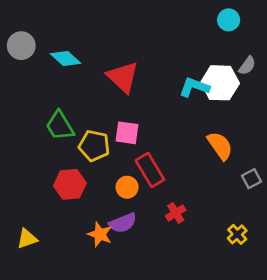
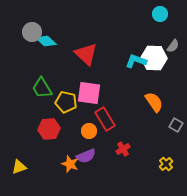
gray circle: (21, 46) -> (32, 32), moved
pink square: (127, 133) -> (89, 93), size x1.4
gray square: (251, 179) -> (176, 125), turned -32

